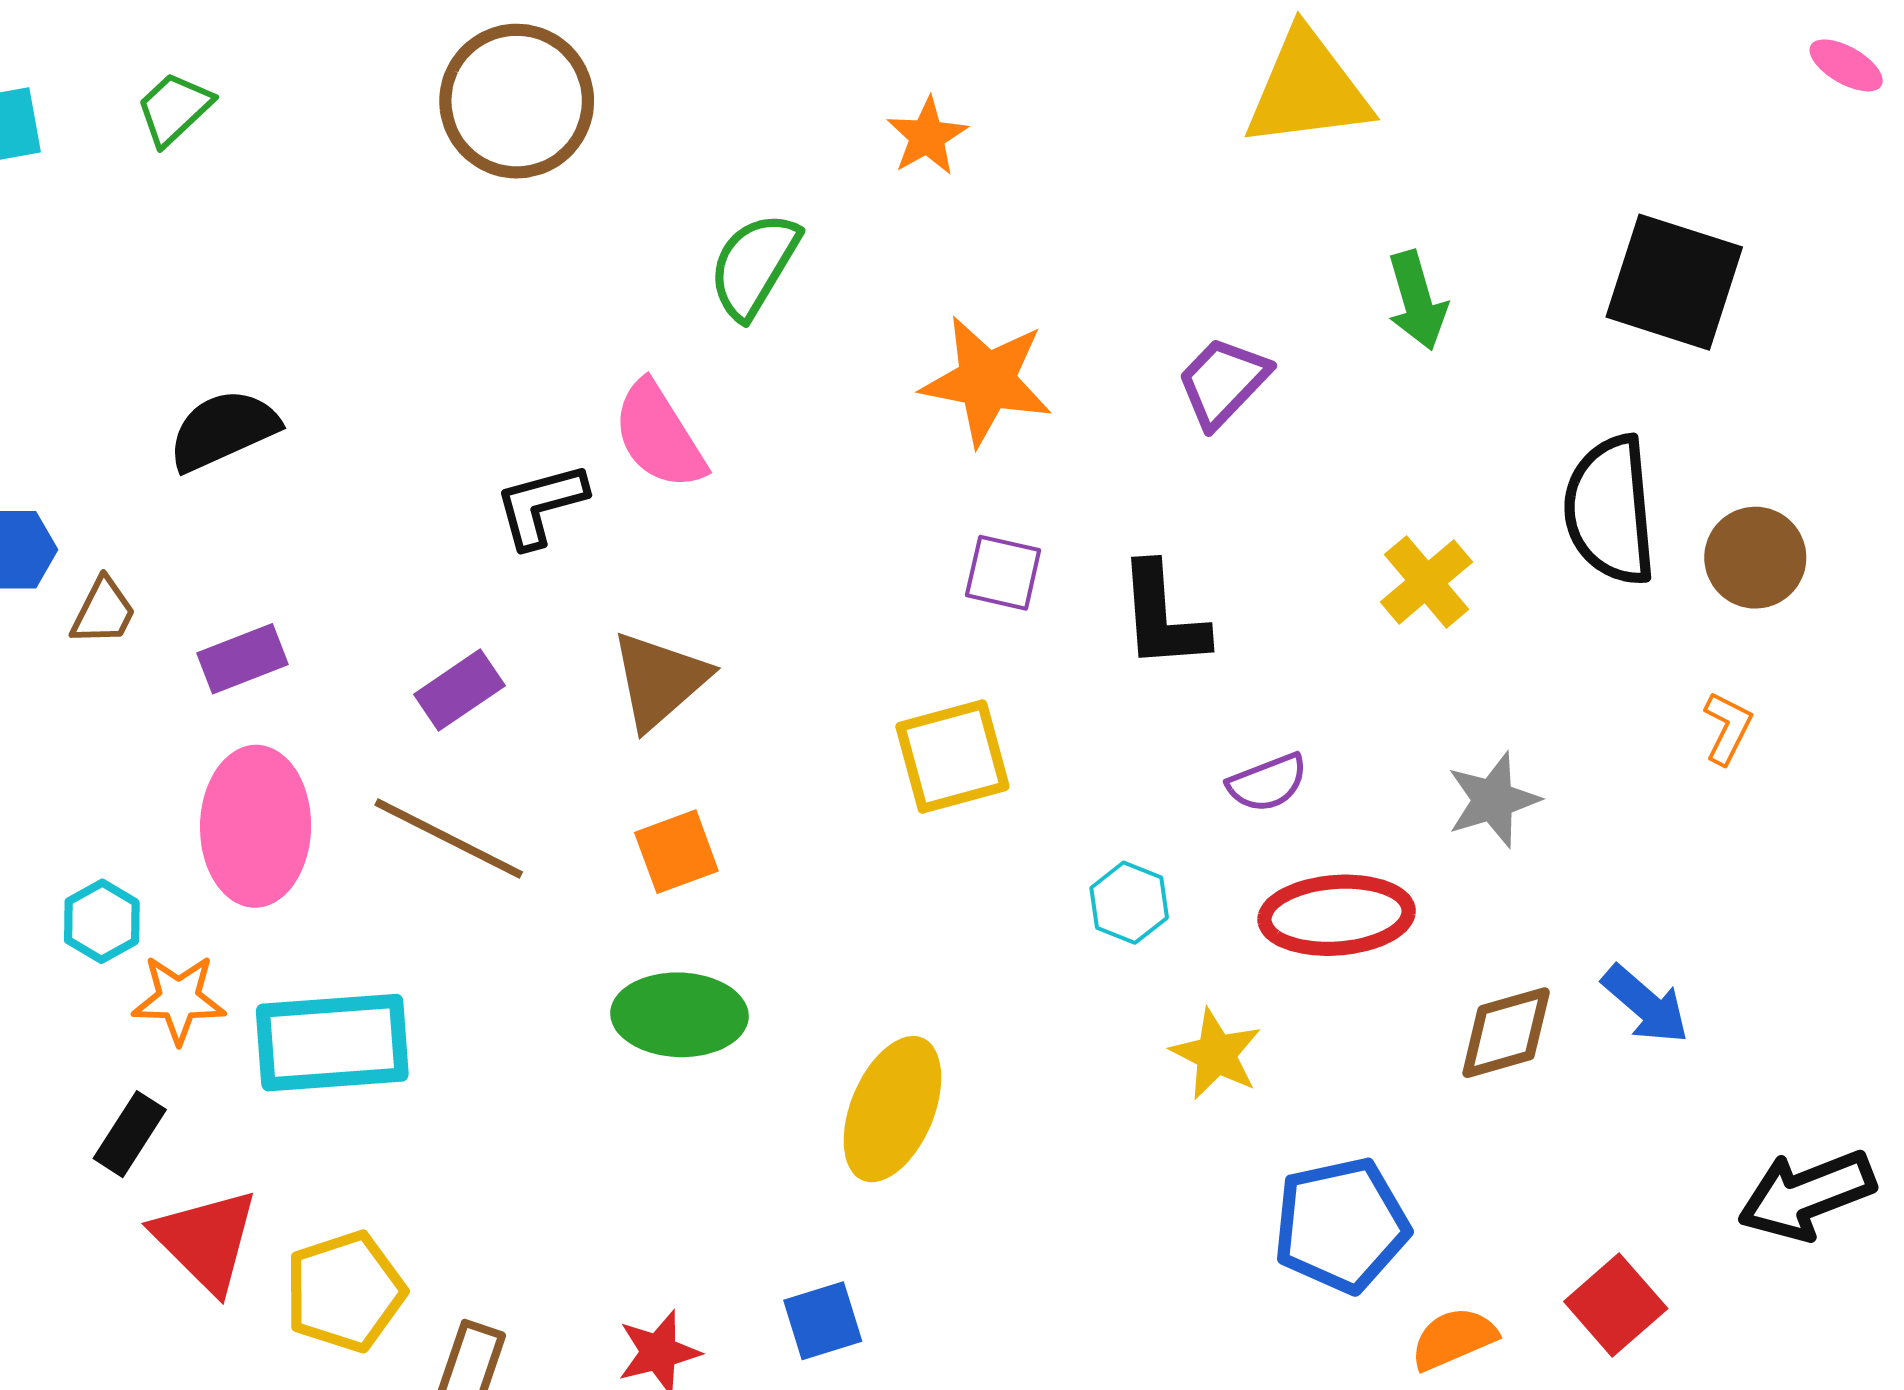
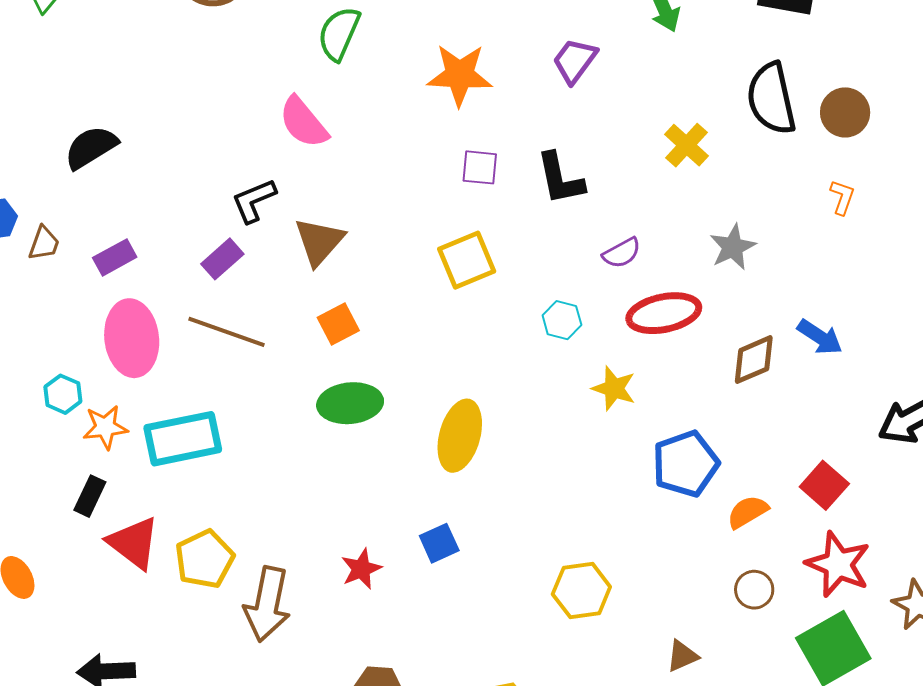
black L-shape: (541, 505) -> (254, 201), moved

